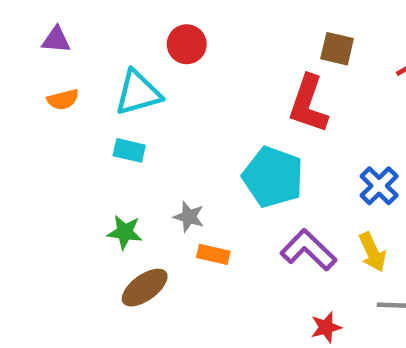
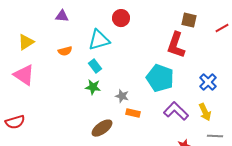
orange semicircle: (63, 100) -> (65, 51), moved
cyan rectangle: (129, 150) -> (95, 66), turned 40
green star: (125, 232) -> (93, 87), moved

